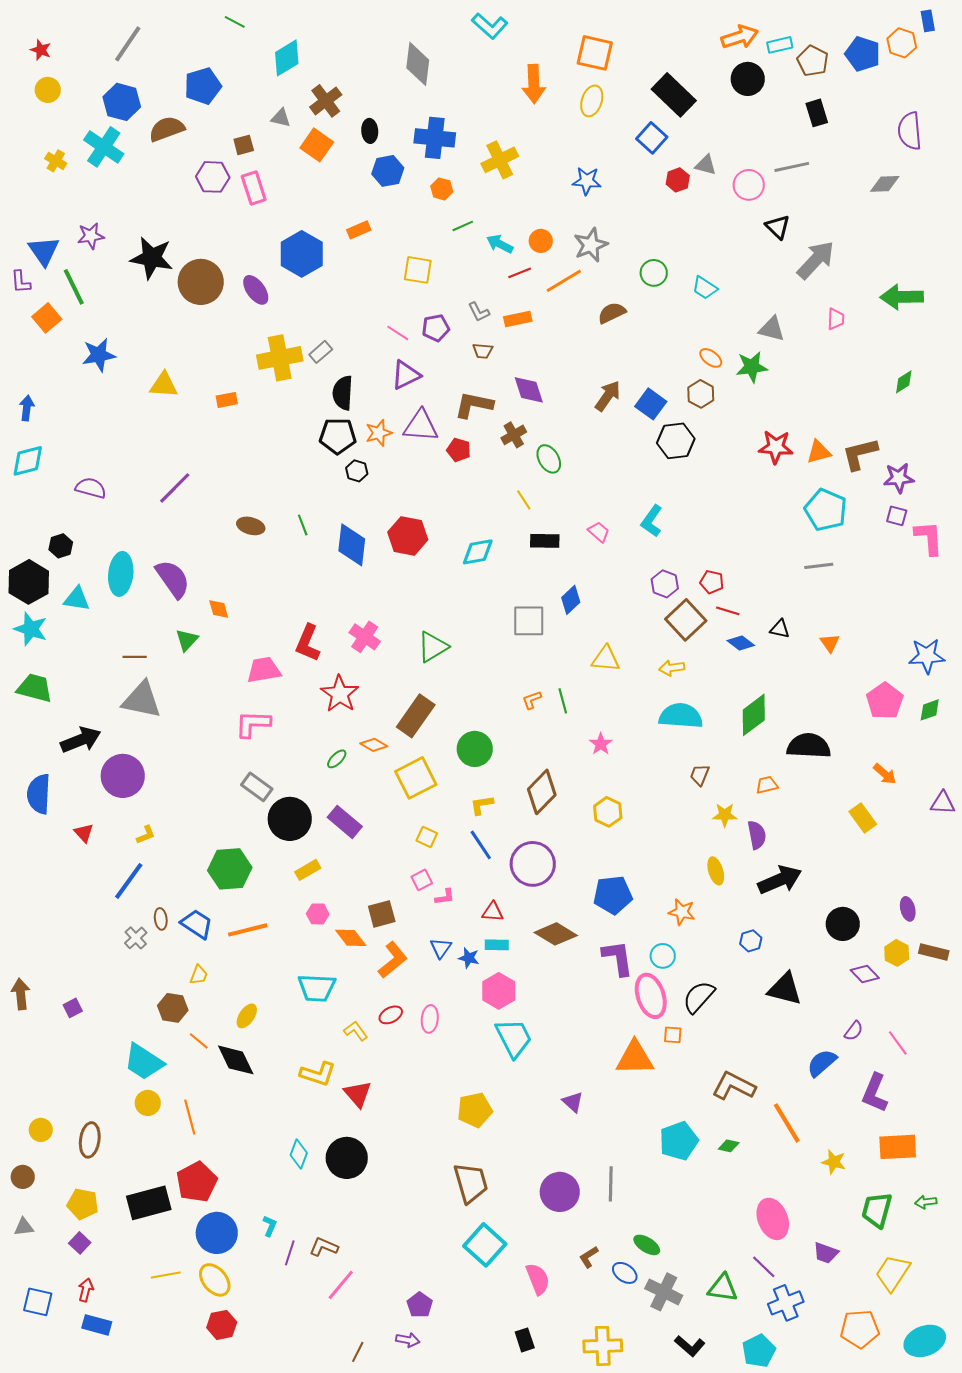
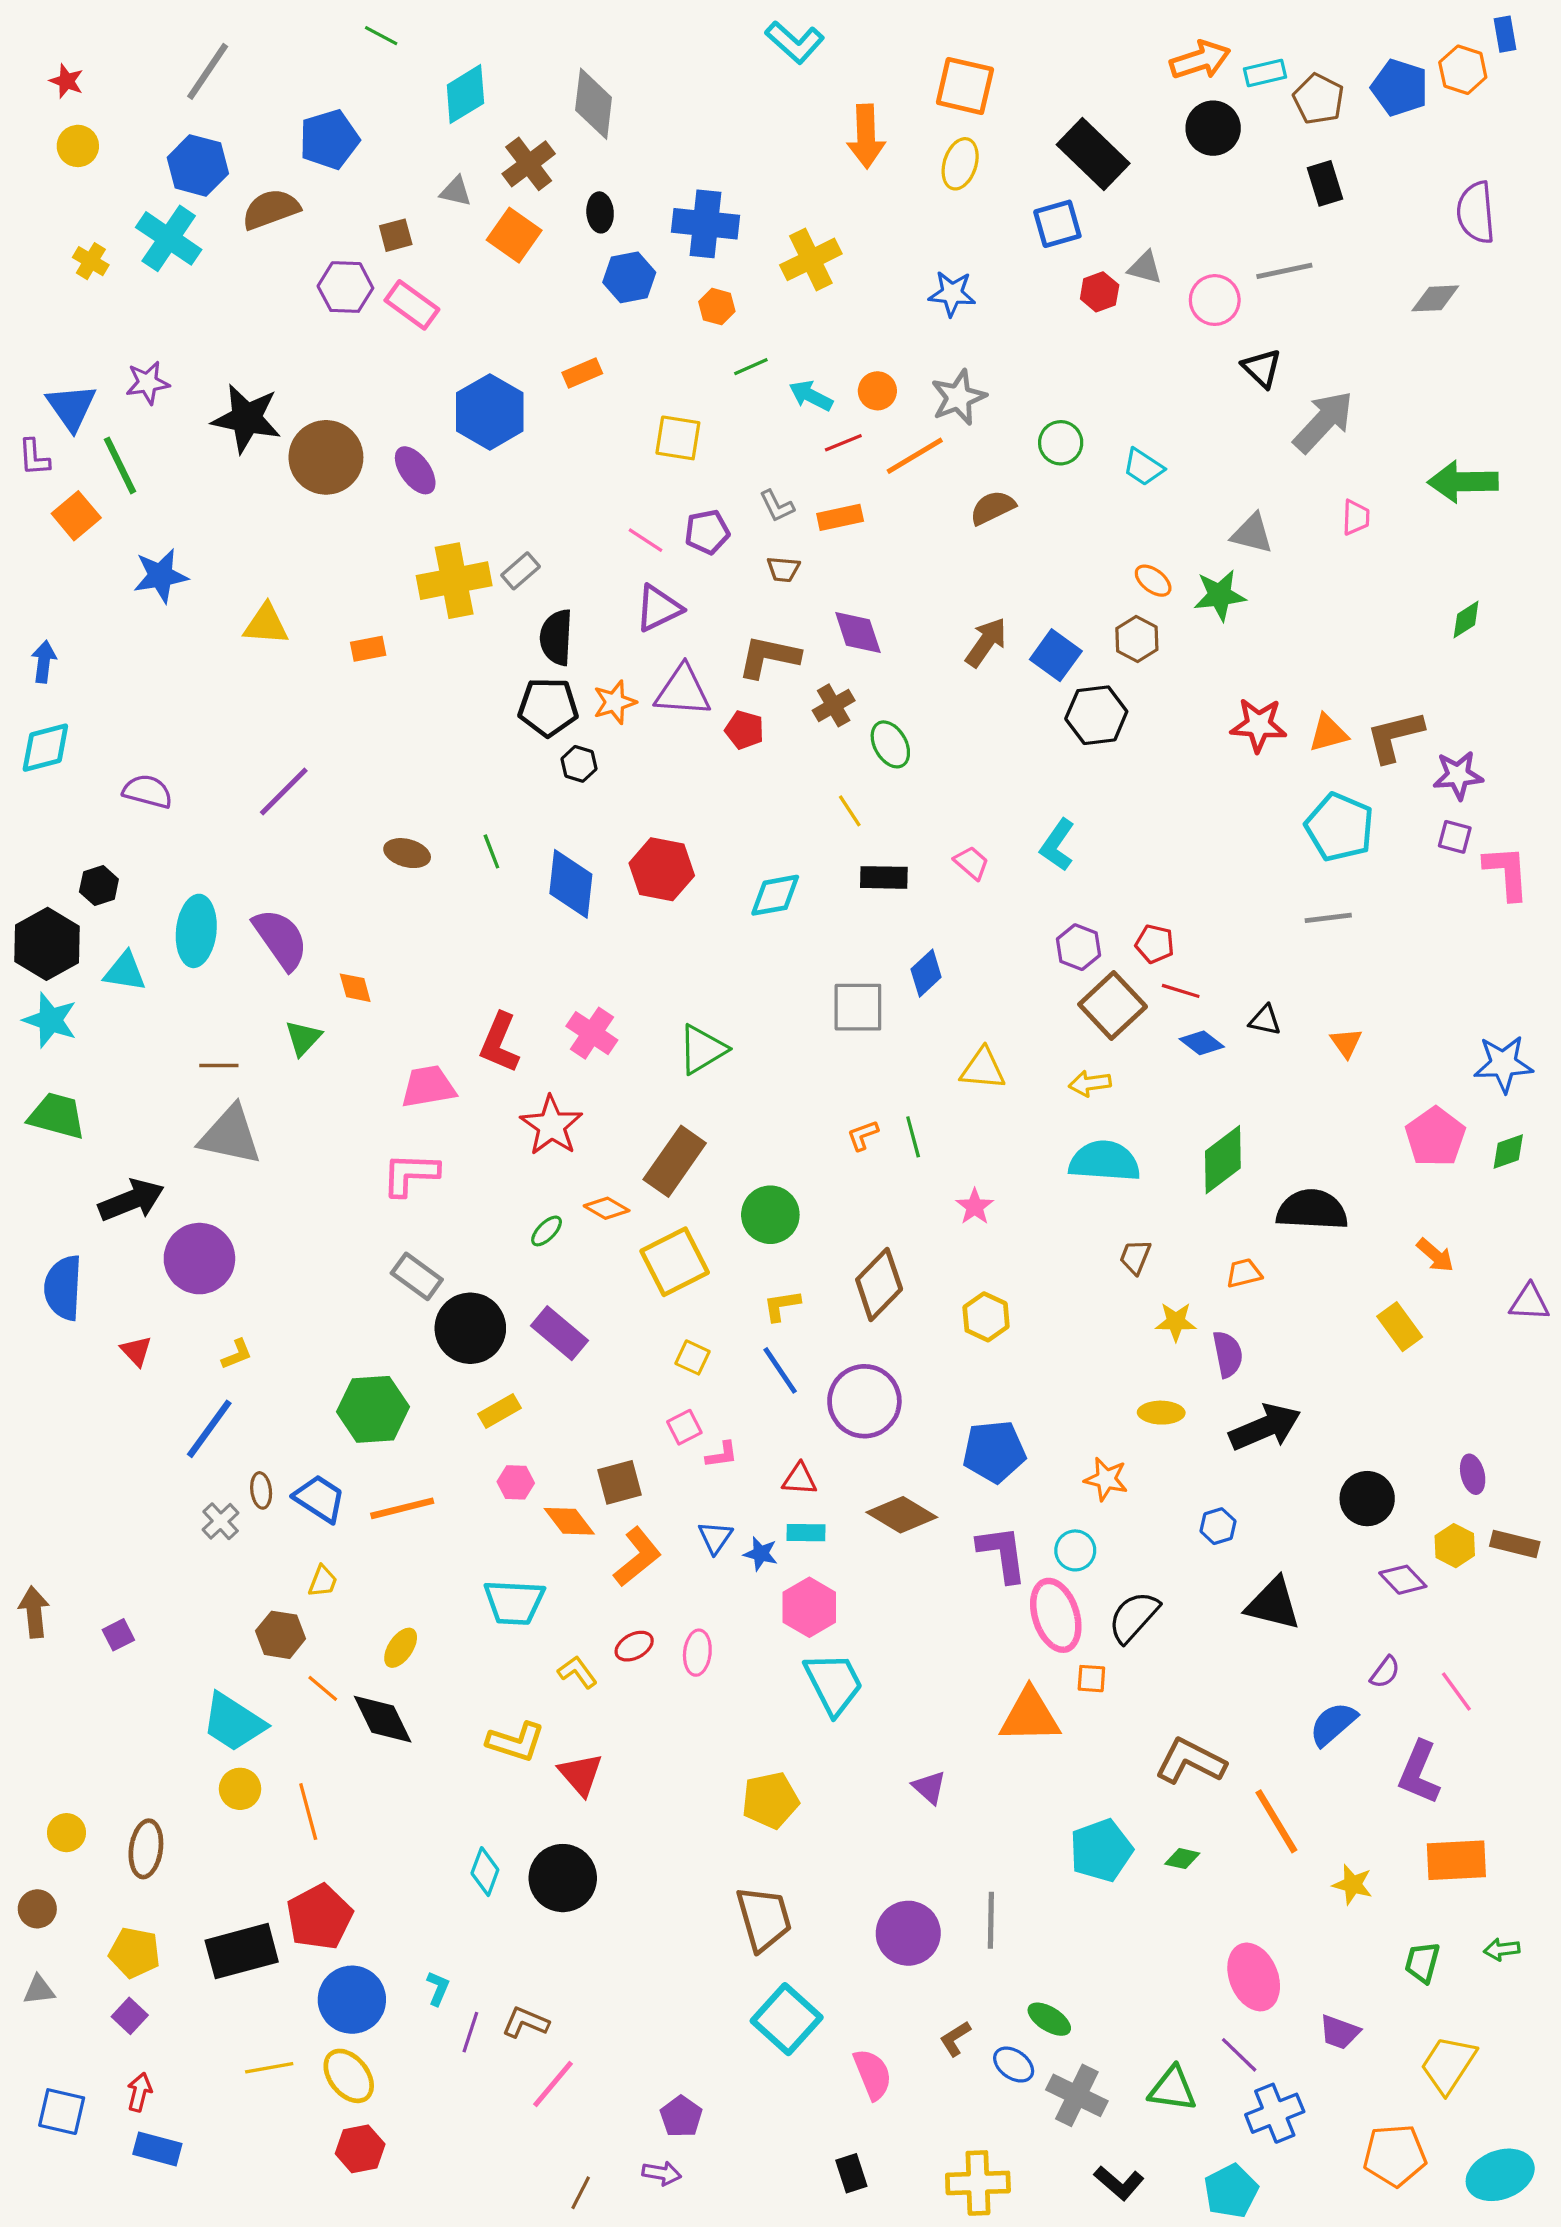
gray diamond: (418, 64) -> (594, 104), moved
blue square: (652, 138) -> (1057, 224), turned 32
pink rectangle: (254, 188) -> (412, 305), turned -36
yellow ellipse: (716, 871) -> (1161, 1413), turned -72
green trapezoid: (877, 1210) -> (1422, 1962), size x0.7

